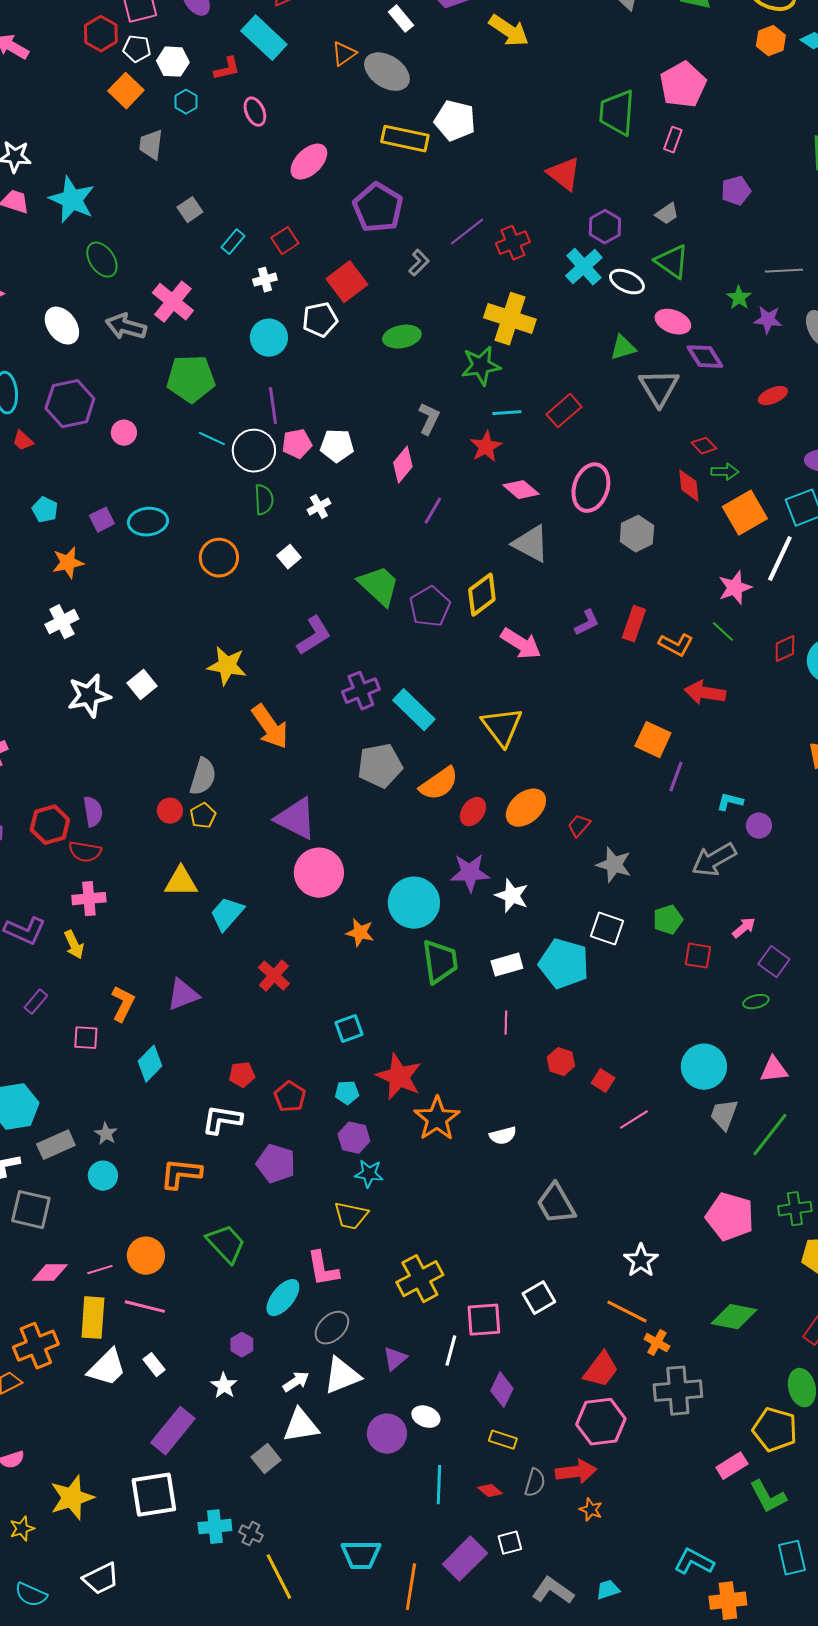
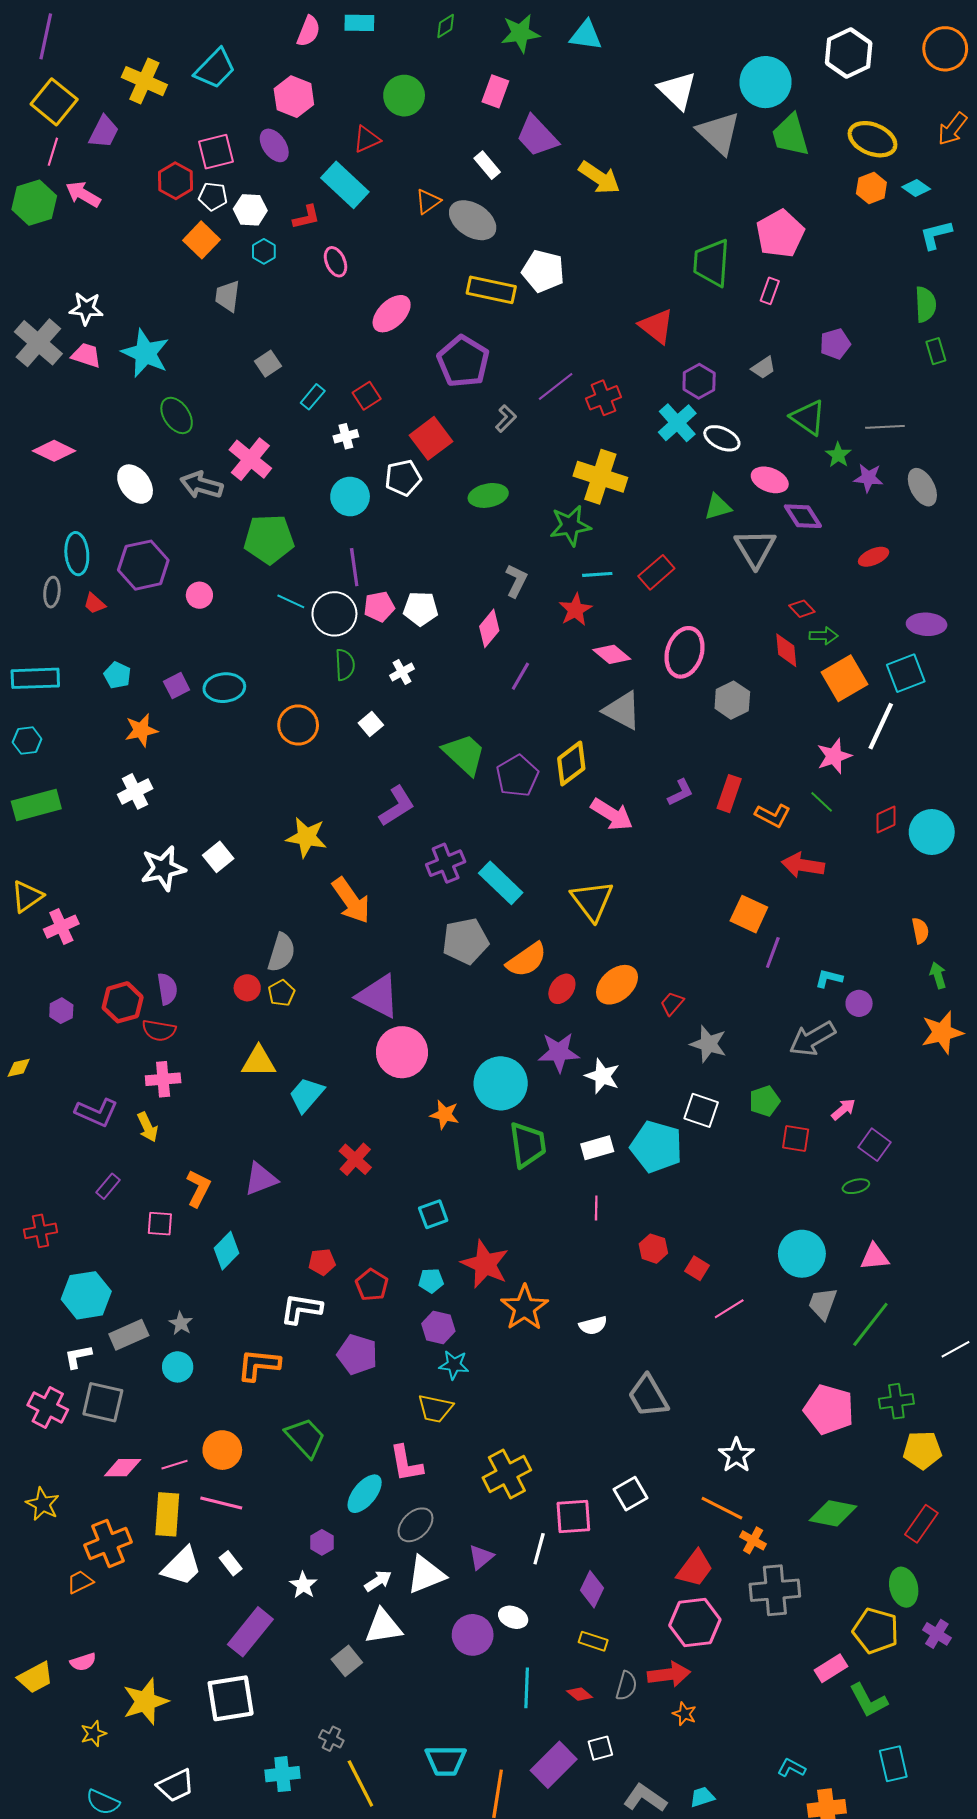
green triangle: (672, 262) -> (808, 418), moved
cyan cross: (215, 1527) -> (283, 1774), moved
cyan L-shape: (694, 1562) -> (791, 1768), size x0.7

